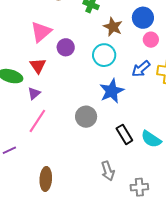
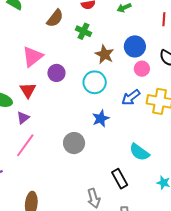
blue star: (112, 91) -> (101, 118), size x0.7
black rectangle: (124, 134) -> (120, 179), moved
cyan semicircle: (151, 139) -> (139, 152), moved

